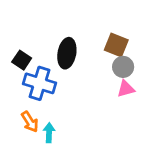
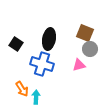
blue cross: (39, 83) -> (42, 64), moved
pink triangle: (126, 89) -> (79, 65), moved

